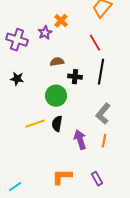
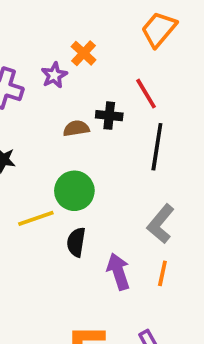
black cross: (75, 77) -> (109, 116), moved
yellow line: (35, 124) -> (36, 218), moved

